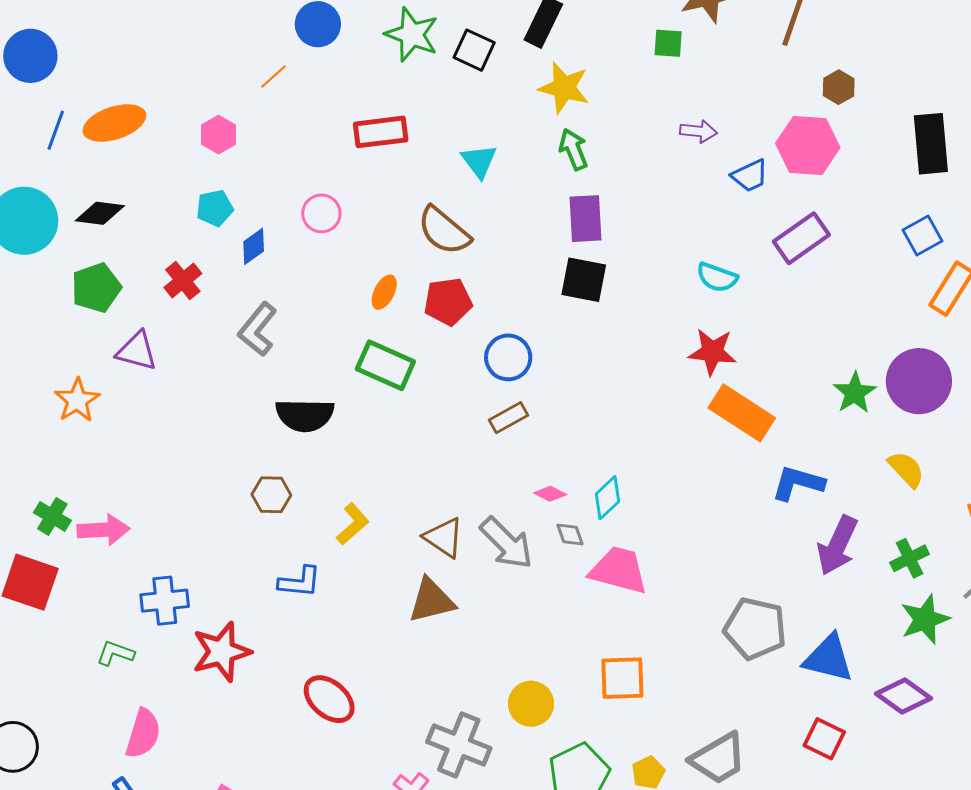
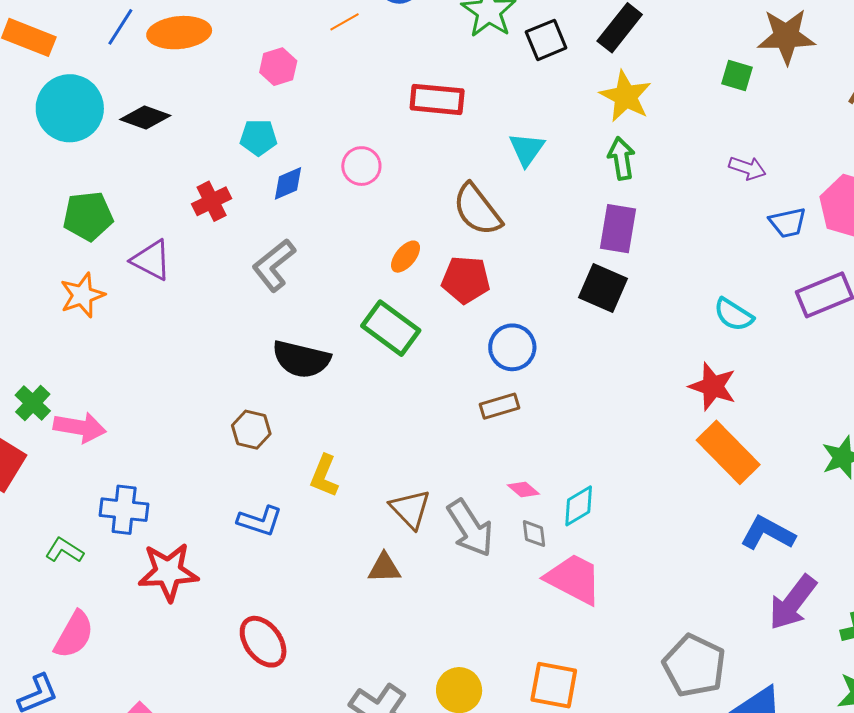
black square: (474, 50) -> (546, 40), turned 30
green pentagon: (96, 288) -> (88, 216), moved
yellow L-shape: (353, 524) -> (324, 476), turned 141
brown triangle: (431, 601) -> (384, 568), size x0.7

